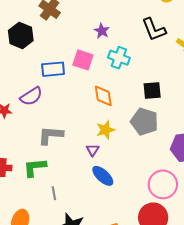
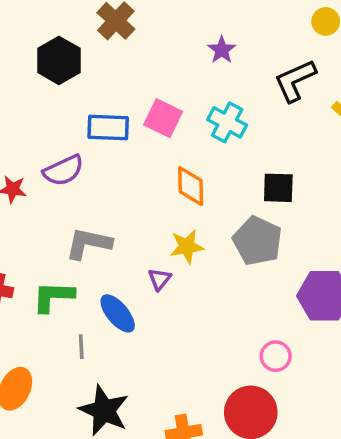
black L-shape: (154, 29) -> (295, 80), turned 80
purple star: (102, 31) -> (222, 50), moved
blue ellipse: (103, 176) -> (118, 313), moved
pink circle: (163, 184) -> (276, 356), size x0.6

